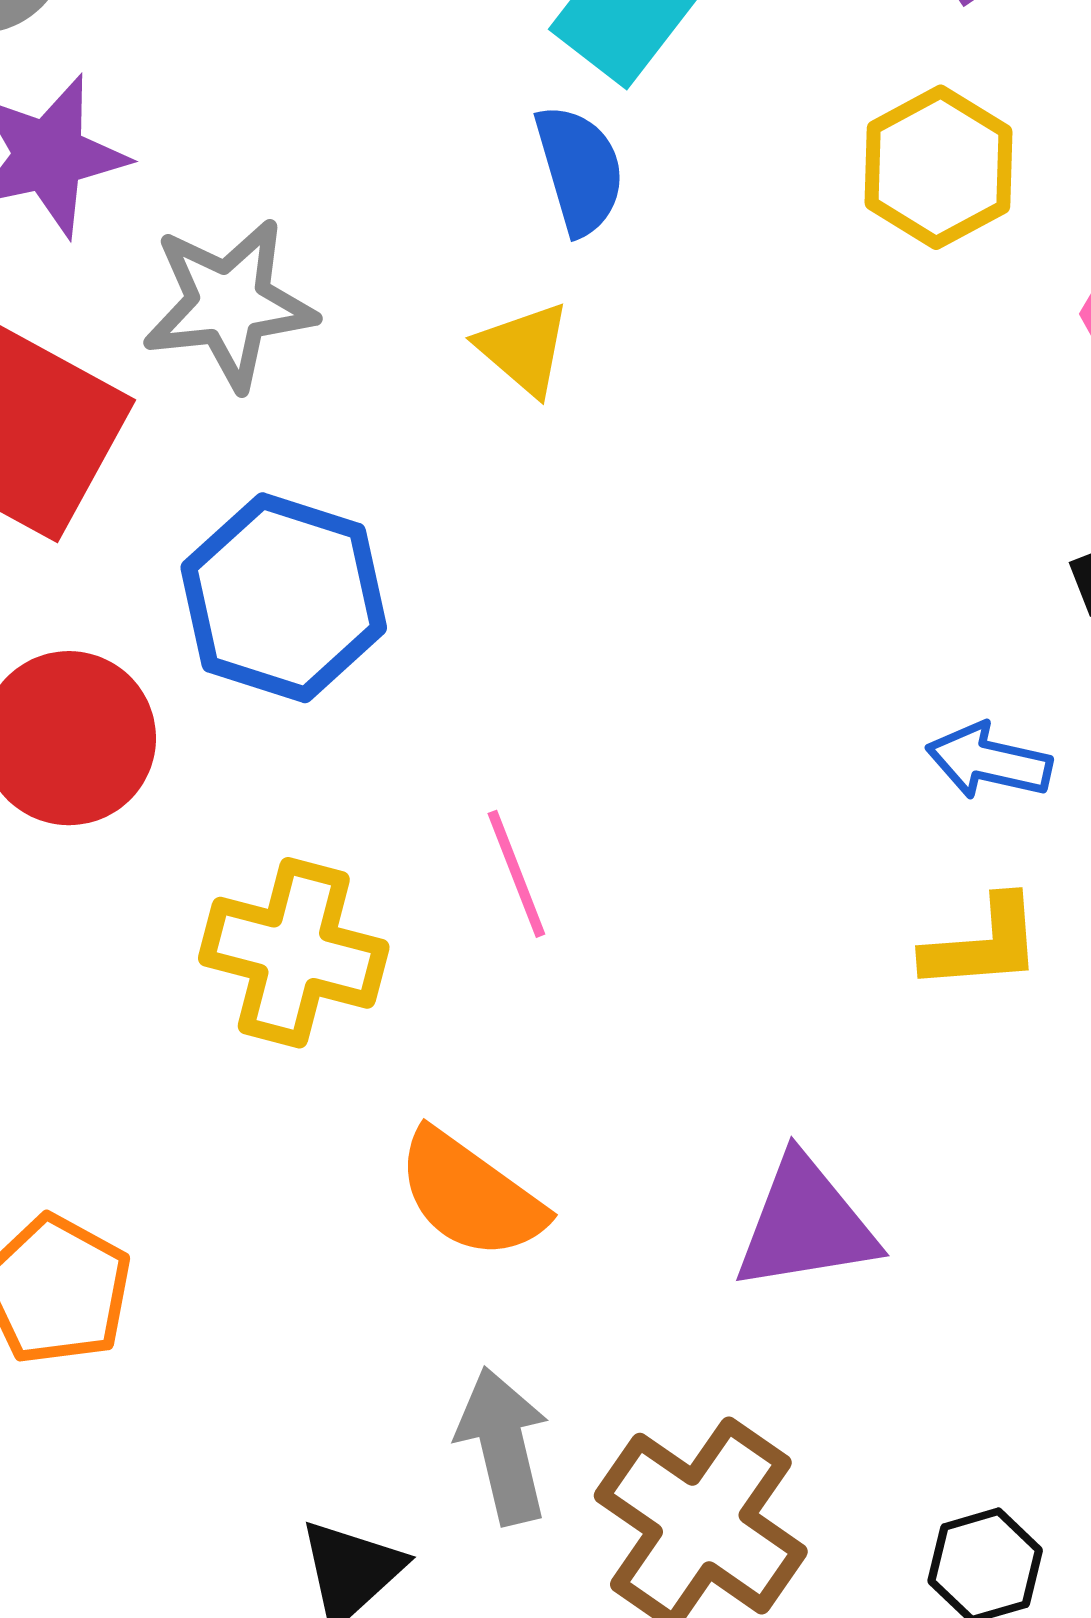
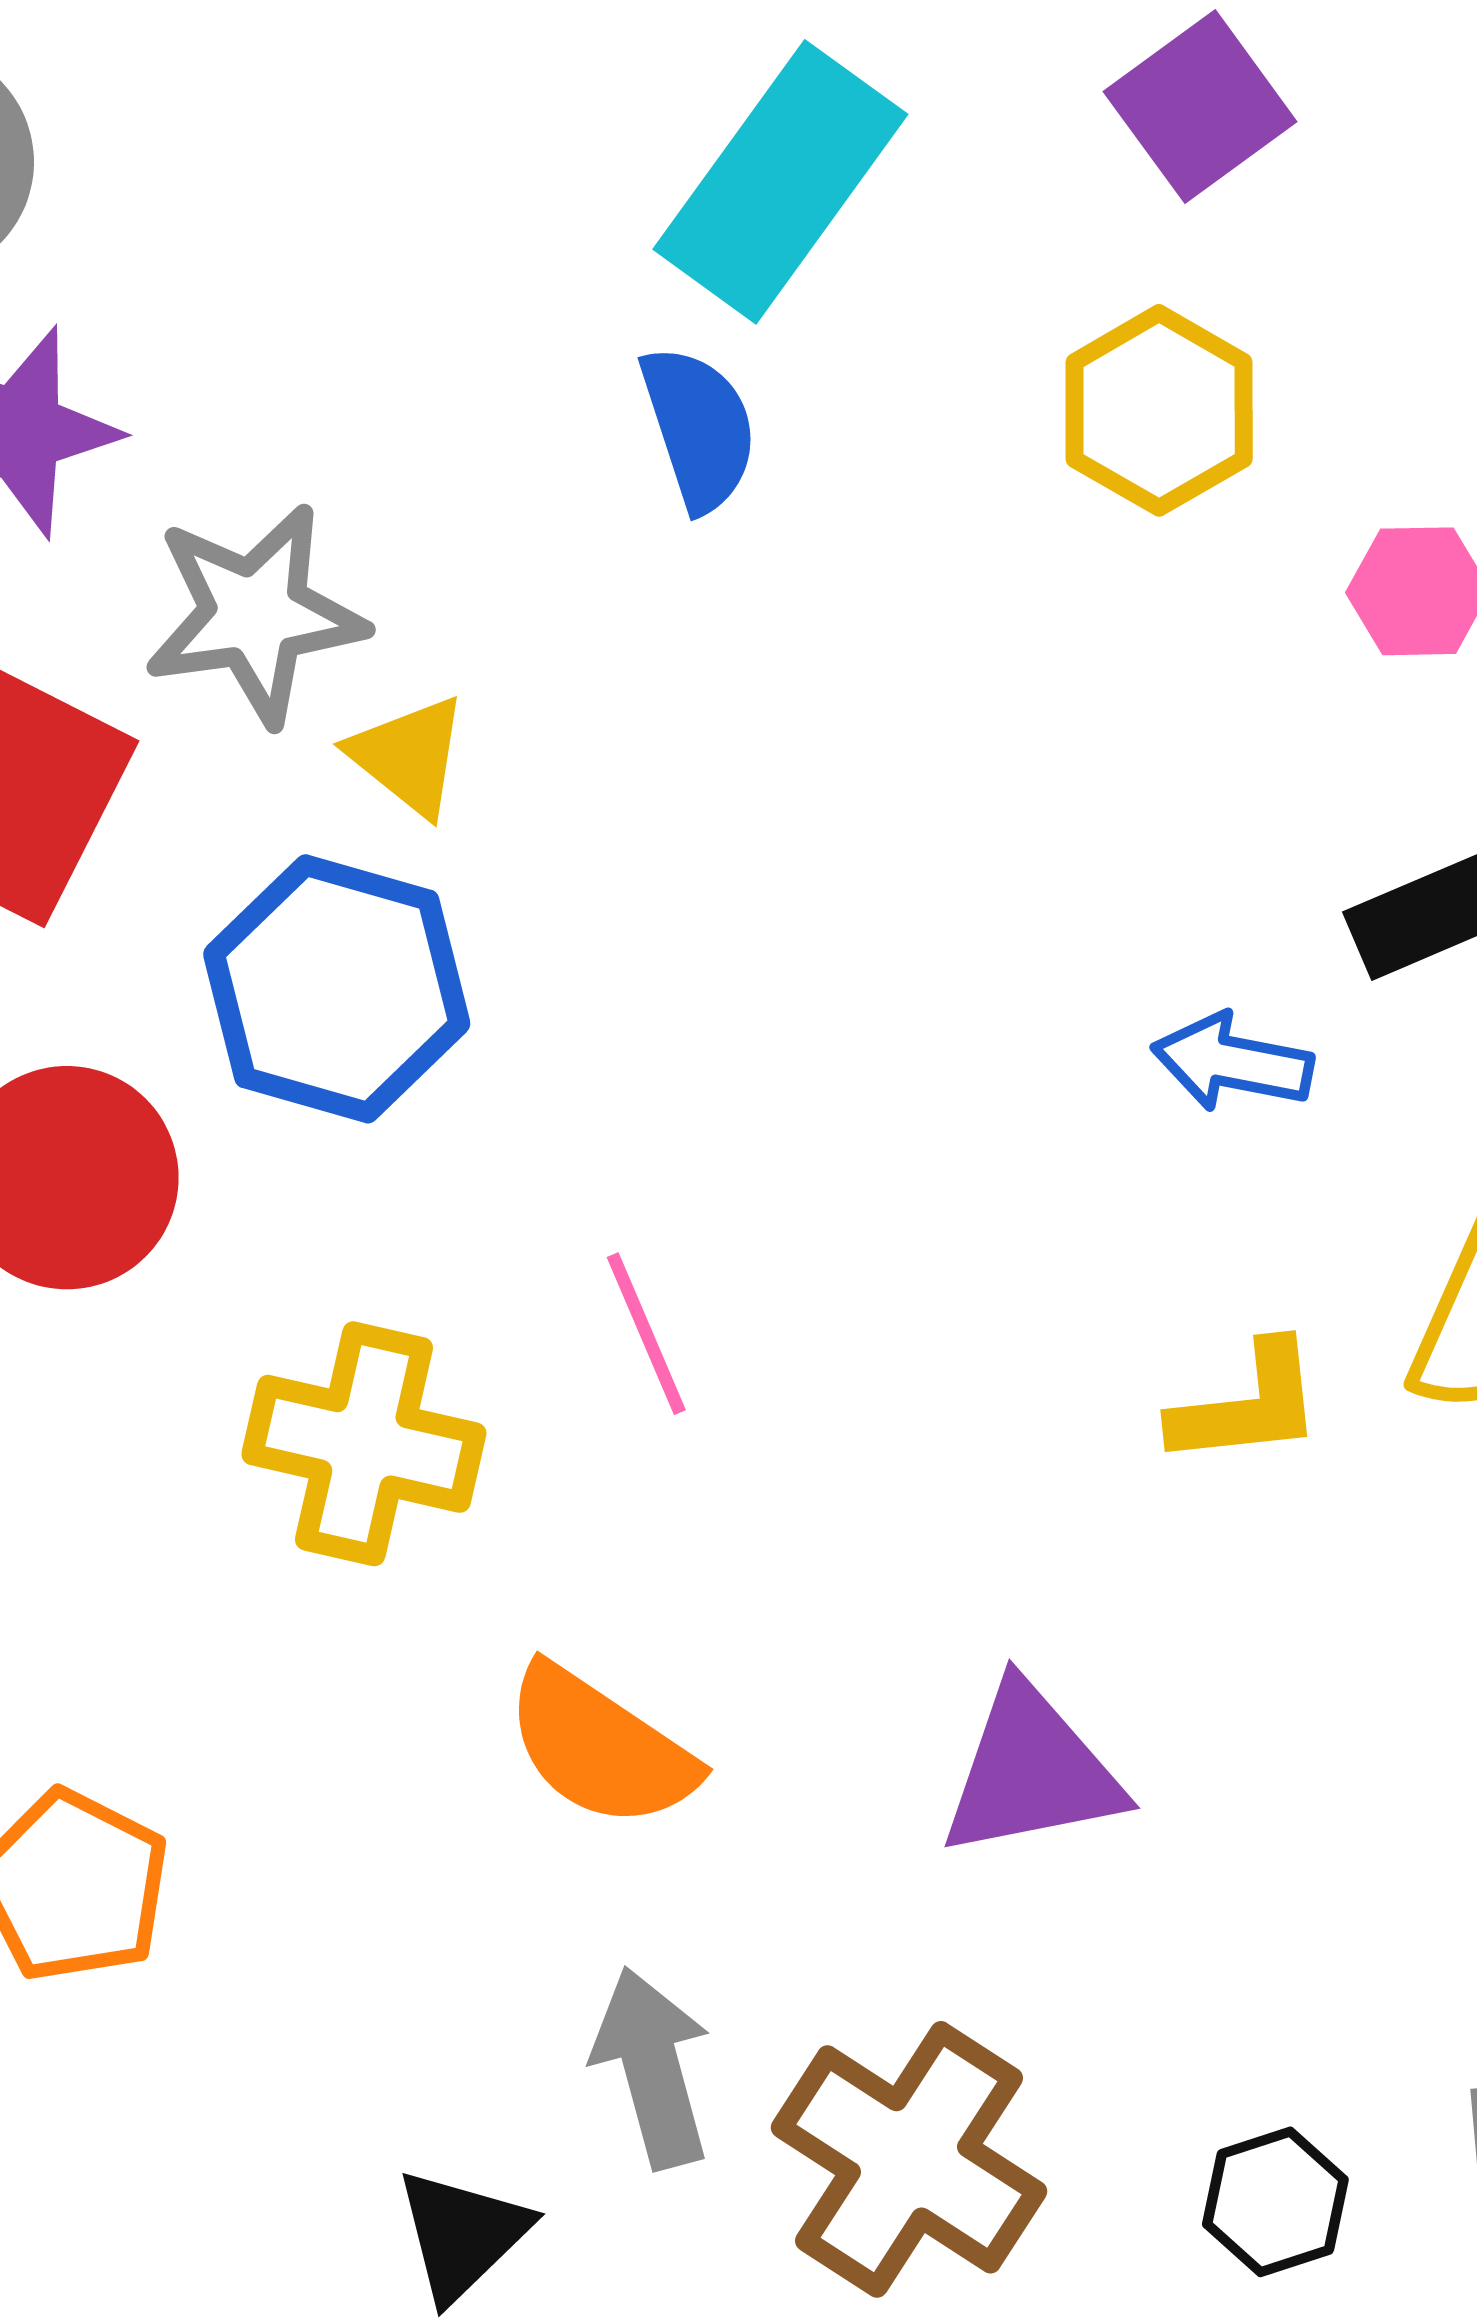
yellow triangle: (524, 349) -> (409, 756), moved
blue arrow: (989, 761) -> (1232, 1062), moved

